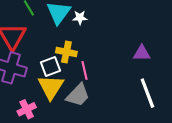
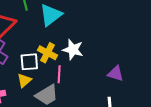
white star: (80, 18) -> (73, 50), moved, size x1.5
yellow triangle: (51, 87) -> (24, 80), size x0.6

